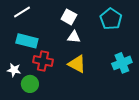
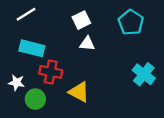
white square: (69, 17) -> (81, 20), turned 35
cyan cross: (122, 63) -> (144, 74), turned -30
yellow triangle: (77, 64) -> (79, 92), moved

